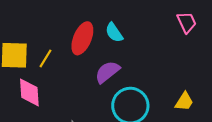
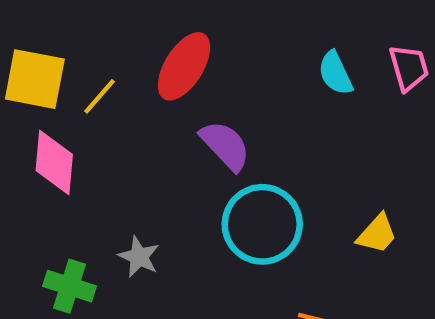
cyan semicircle: (114, 32) -> (335, 73), moved
purple semicircle: (107, 72) -> (225, 146), turned 76

